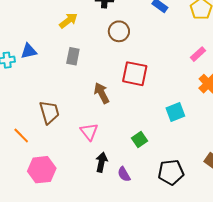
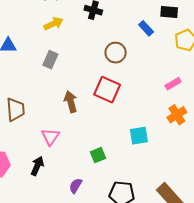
brown circle: (119, 31) -> (116, 53), moved
black arrow: (101, 162) -> (37, 166), moved
purple semicircle: (124, 174) -> (76, 186), turned 49

